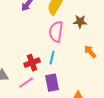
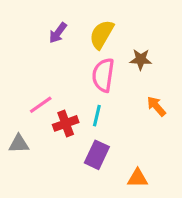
pink line: (26, 83) -> (41, 105), moved
purple rectangle: (52, 83) -> (97, 155), turned 36

